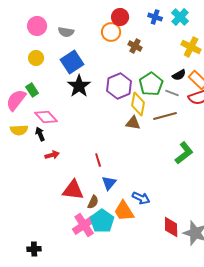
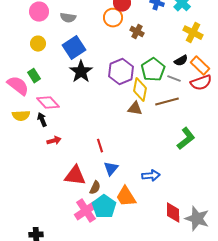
pink semicircle: (16, 100) -> (18, 86), turned 90
blue arrow: (141, 198) -> (151, 176), moved, turned -30

